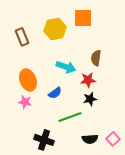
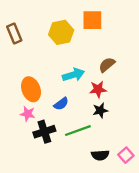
brown rectangle: (22, 37) -> (14, 33), moved
brown semicircle: (96, 58) -> (107, 65), turned 42
cyan arrow: (66, 67) -> (73, 75), turned -36
black cross: (44, 140) -> (44, 132), moved, turned -36

